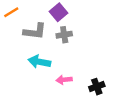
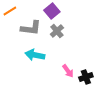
gray cross: (64, 35) -> (57, 31), turned -32
pink arrow: (64, 80) -> (68, 71), moved, turned -120

